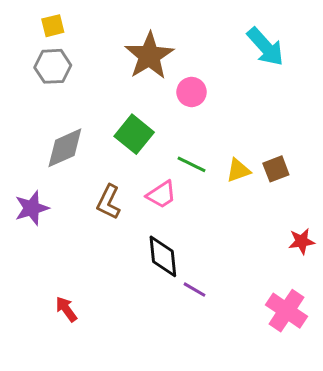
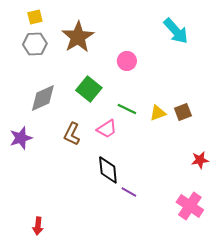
brown star: (149, 56) -> (78, 37), moved
red arrow: (66, 309) -> (38, 226), moved, turned -138

